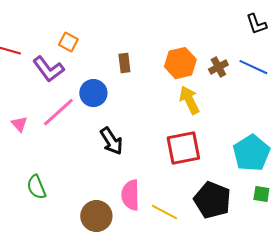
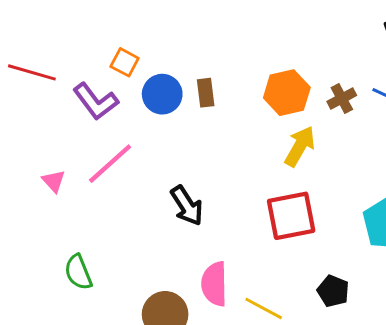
blue circle: (93, 93) -> (162, 94), moved
yellow arrow: (189, 100) -> (300, 146), turned 56
black pentagon: (212, 200) -> (333, 291), size x0.6

